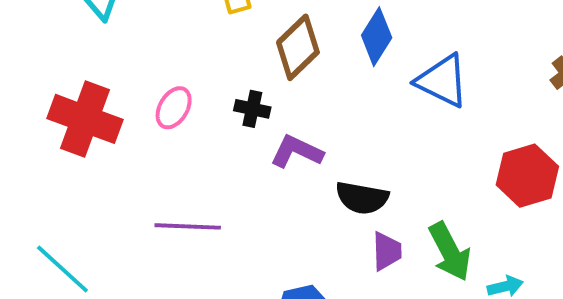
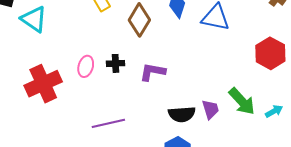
black cross: (252, 109) -> (116, 63), moved
red cross: (85, 119) -> (43, 84), turned -30
black semicircle: (362, 198) -> (182, 114), moved

